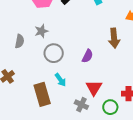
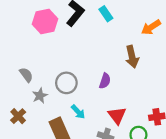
gray star: (41, 31) -> (40, 96), moved
gray semicircle: (20, 41) -> (26, 75), turned -40

